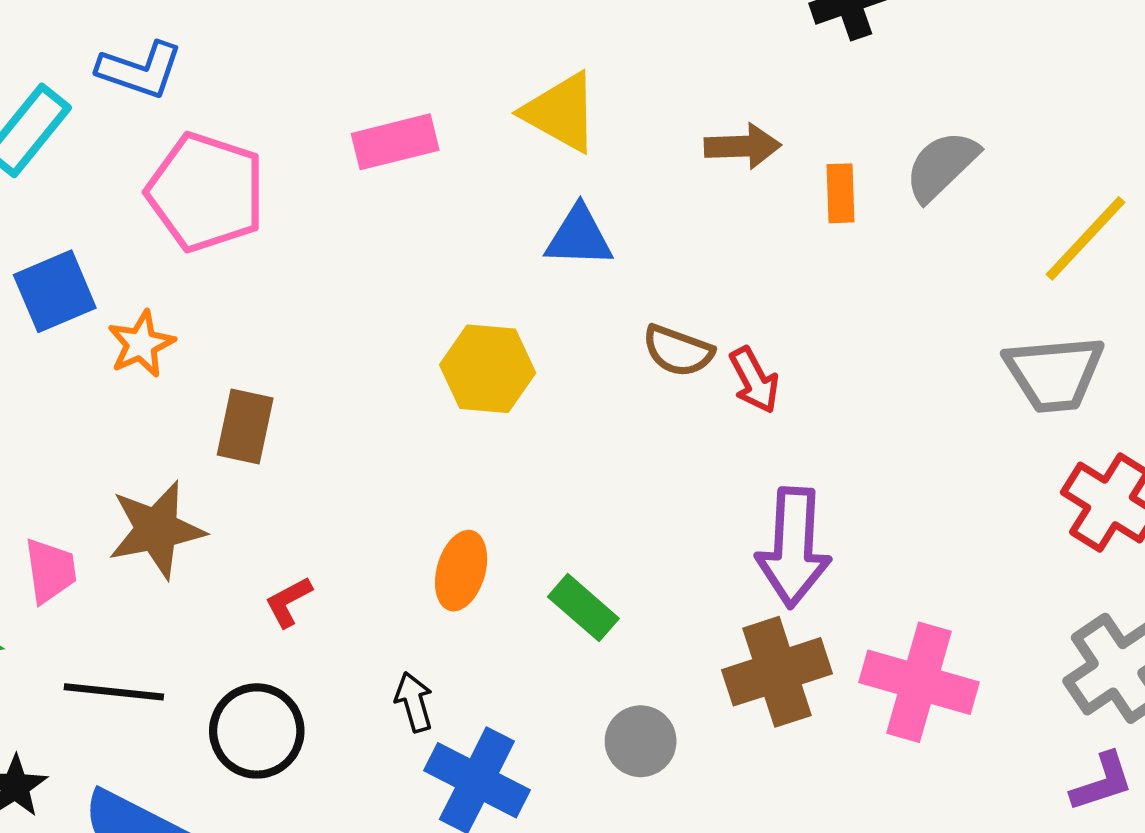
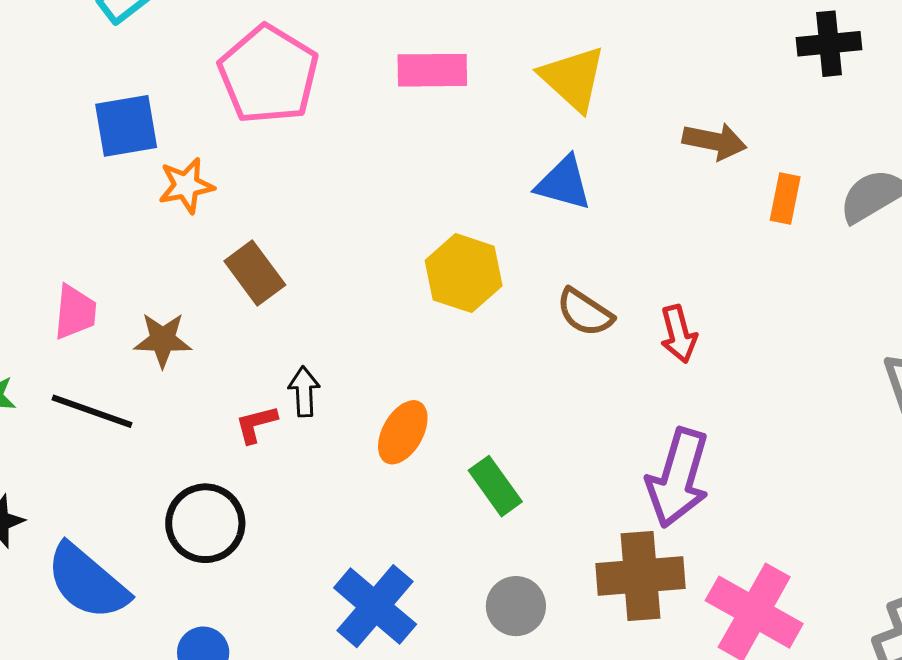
brown semicircle: (678, 351) -> (585, 312), moved
brown rectangle: (245, 426) -> (255, 273), turned -62
brown star: (156, 530) -> (163, 340), size x0.7
pink trapezoid: (50, 571) -> (75, 312), moved
black line: (114, 692) -> (92, 411), moved
black arrow: (414, 702) -> (304, 392), moved

